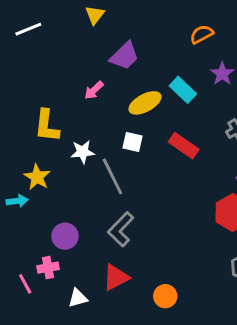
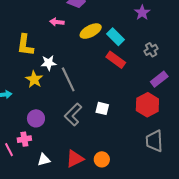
pink arrow: (94, 90) -> (57, 22), turned 48
cyan rectangle: (183, 90) -> (115, 37), moved
white square: (132, 142) -> (102, 108), moved
yellow star: (37, 177) -> (34, 79), moved
red triangle: (116, 277) -> (75, 159), moved

